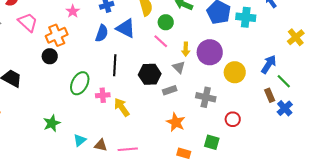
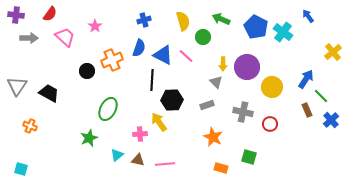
pink star: (73, 11) -> (95, 26), moved
cyan cross: (246, 17) -> (283, 32), turned 30
blue triangle: (126, 28) -> (163, 55), moved
orange cross: (57, 35) -> (112, 60), moved
pink line: (161, 41) -> (186, 56), moved
black hexagon: (150, 74) -> (172, 100), moved
green ellipse: (80, 83) -> (108, 109), moved
pink cross: (103, 95) -> (140, 134), moved
blue cross: (285, 108) -> (331, 120), moved
red circle: (233, 119) -> (270, 124), moved

